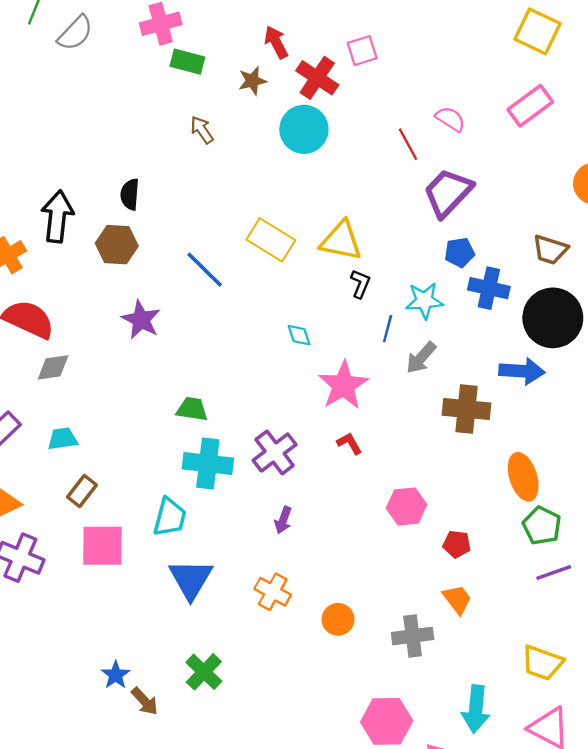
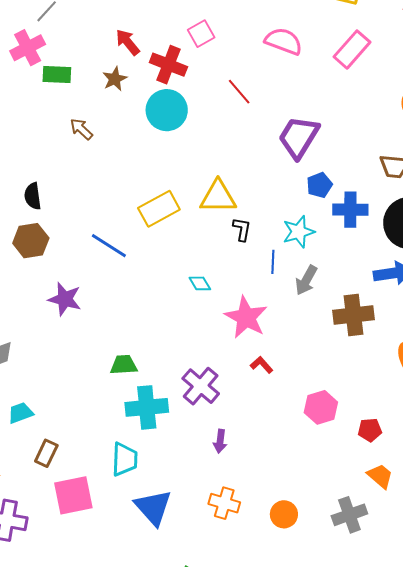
pink semicircle: (450, 119) -> (284, 41), moved, size x1.4
red line: (408, 144) -> (239, 92), moved
yellow rectangle: (271, 240) -> (159, 209), turned -48

